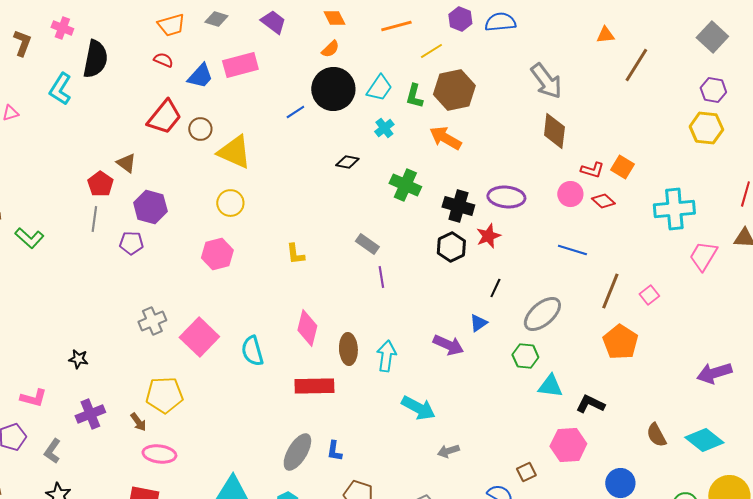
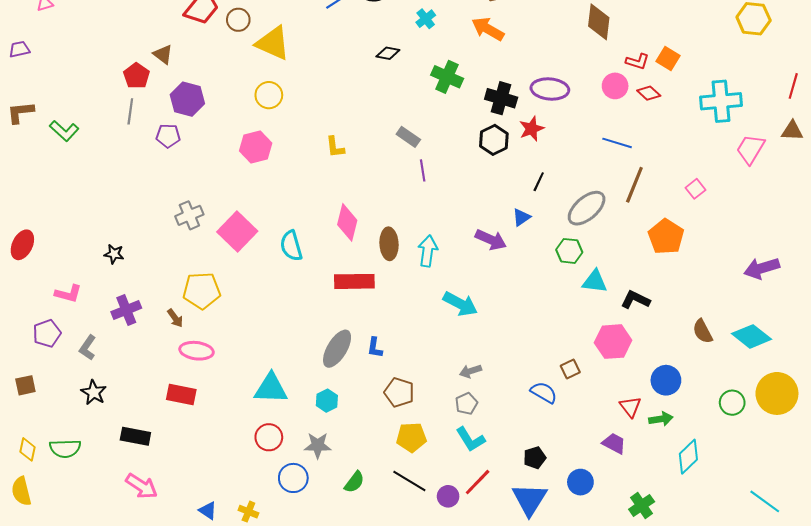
brown line: (610, 291) -> (634, 185), moved
gray arrow: (448, 451) -> (470, 371), moved

